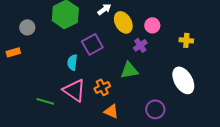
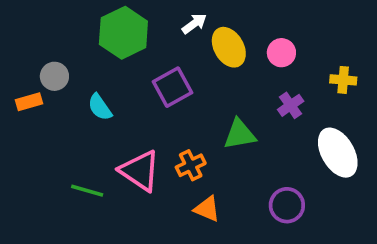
gray circle: (27, 27) -> (54, 76), moved
purple cross: (140, 45) -> (291, 105), moved
cyan semicircle: (72, 62) -> (100, 107), moved, turned -42

